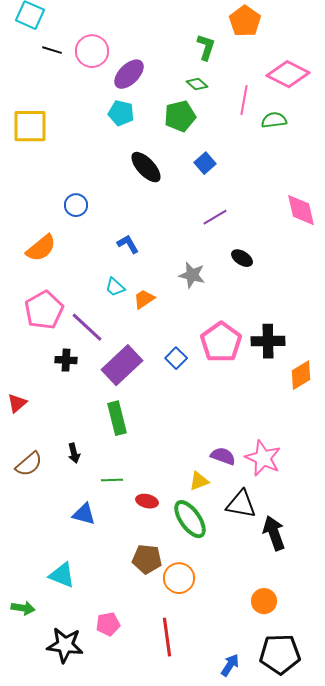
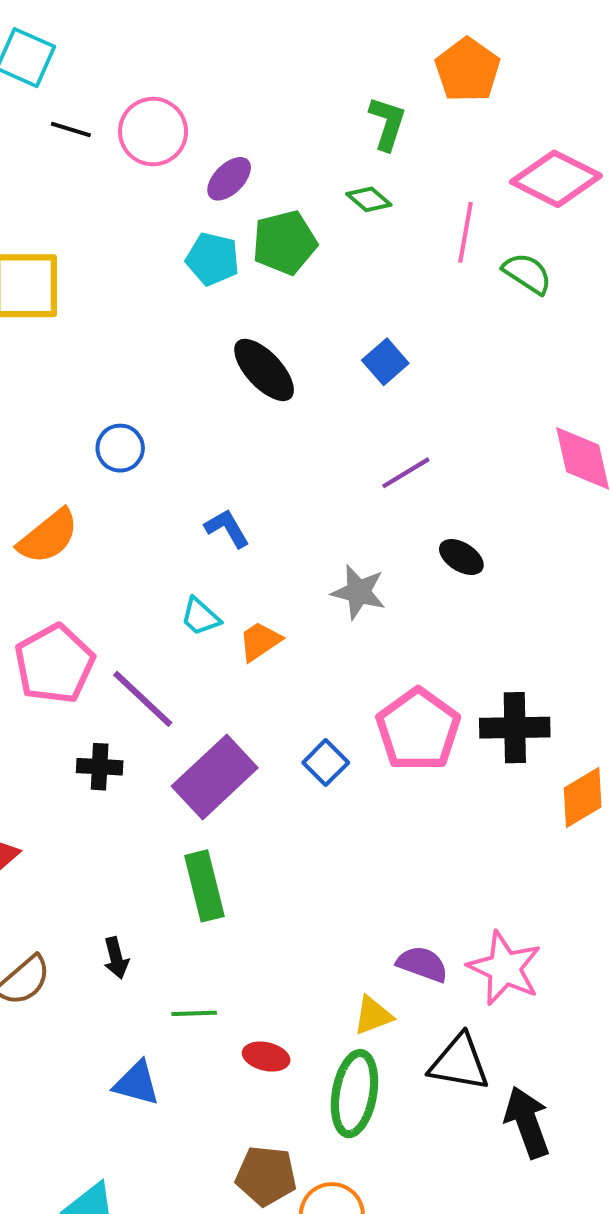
purple ellipse: (129, 74) -> (229, 179), size x0.7
green pentagon: (180, 116) -> (285, 243), moved
green semicircle: (274, 120) -> (527, 273), turned 40
green ellipse: (190, 519) -> (354, 1094), turned 45

